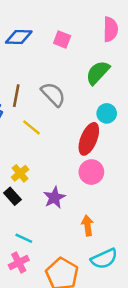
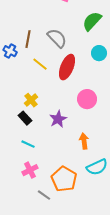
red ellipse: (89, 139) -> (67, 67), moved
cyan line: (24, 238) -> (28, 144), moved

